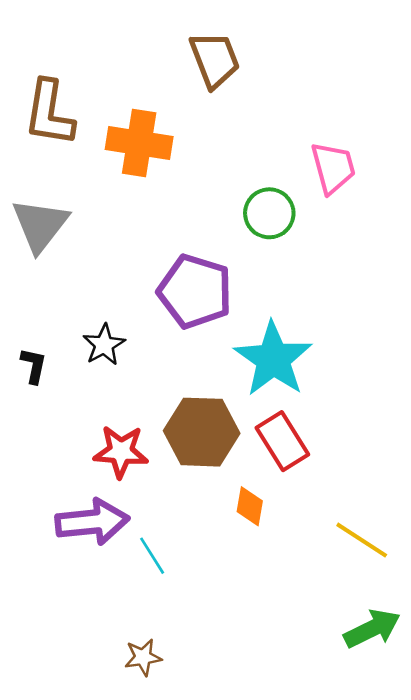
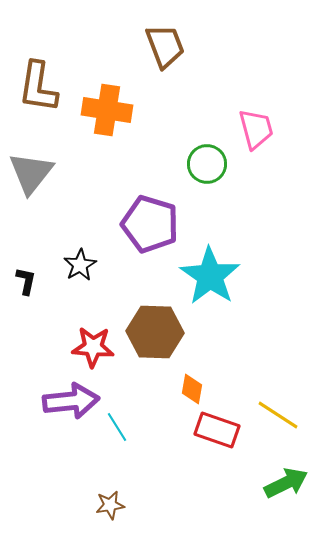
red rectangle: (282, 441) -> (217, 430), moved, turned -39

